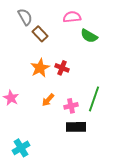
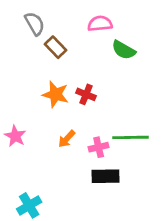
orange star: (40, 68) -> (56, 94), turned -30
green line: (94, 99) -> (130, 137), turned 70

